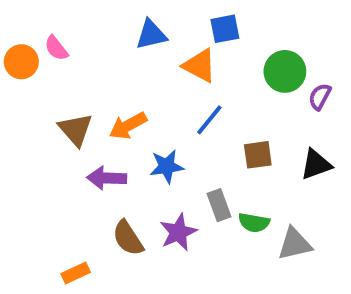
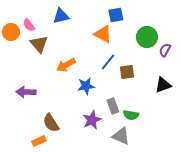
blue triangle: (151, 35) -> (61, 16), moved
brown triangle: (76, 130) -> (39, 44), moved
brown square: (258, 155) -> (127, 72), moved
purple arrow: (107, 178) -> (26, 92), moved
brown semicircle: (128, 238) -> (51, 123), moved
gray triangle: (295, 244) -> (121, 136), moved, turned 36

